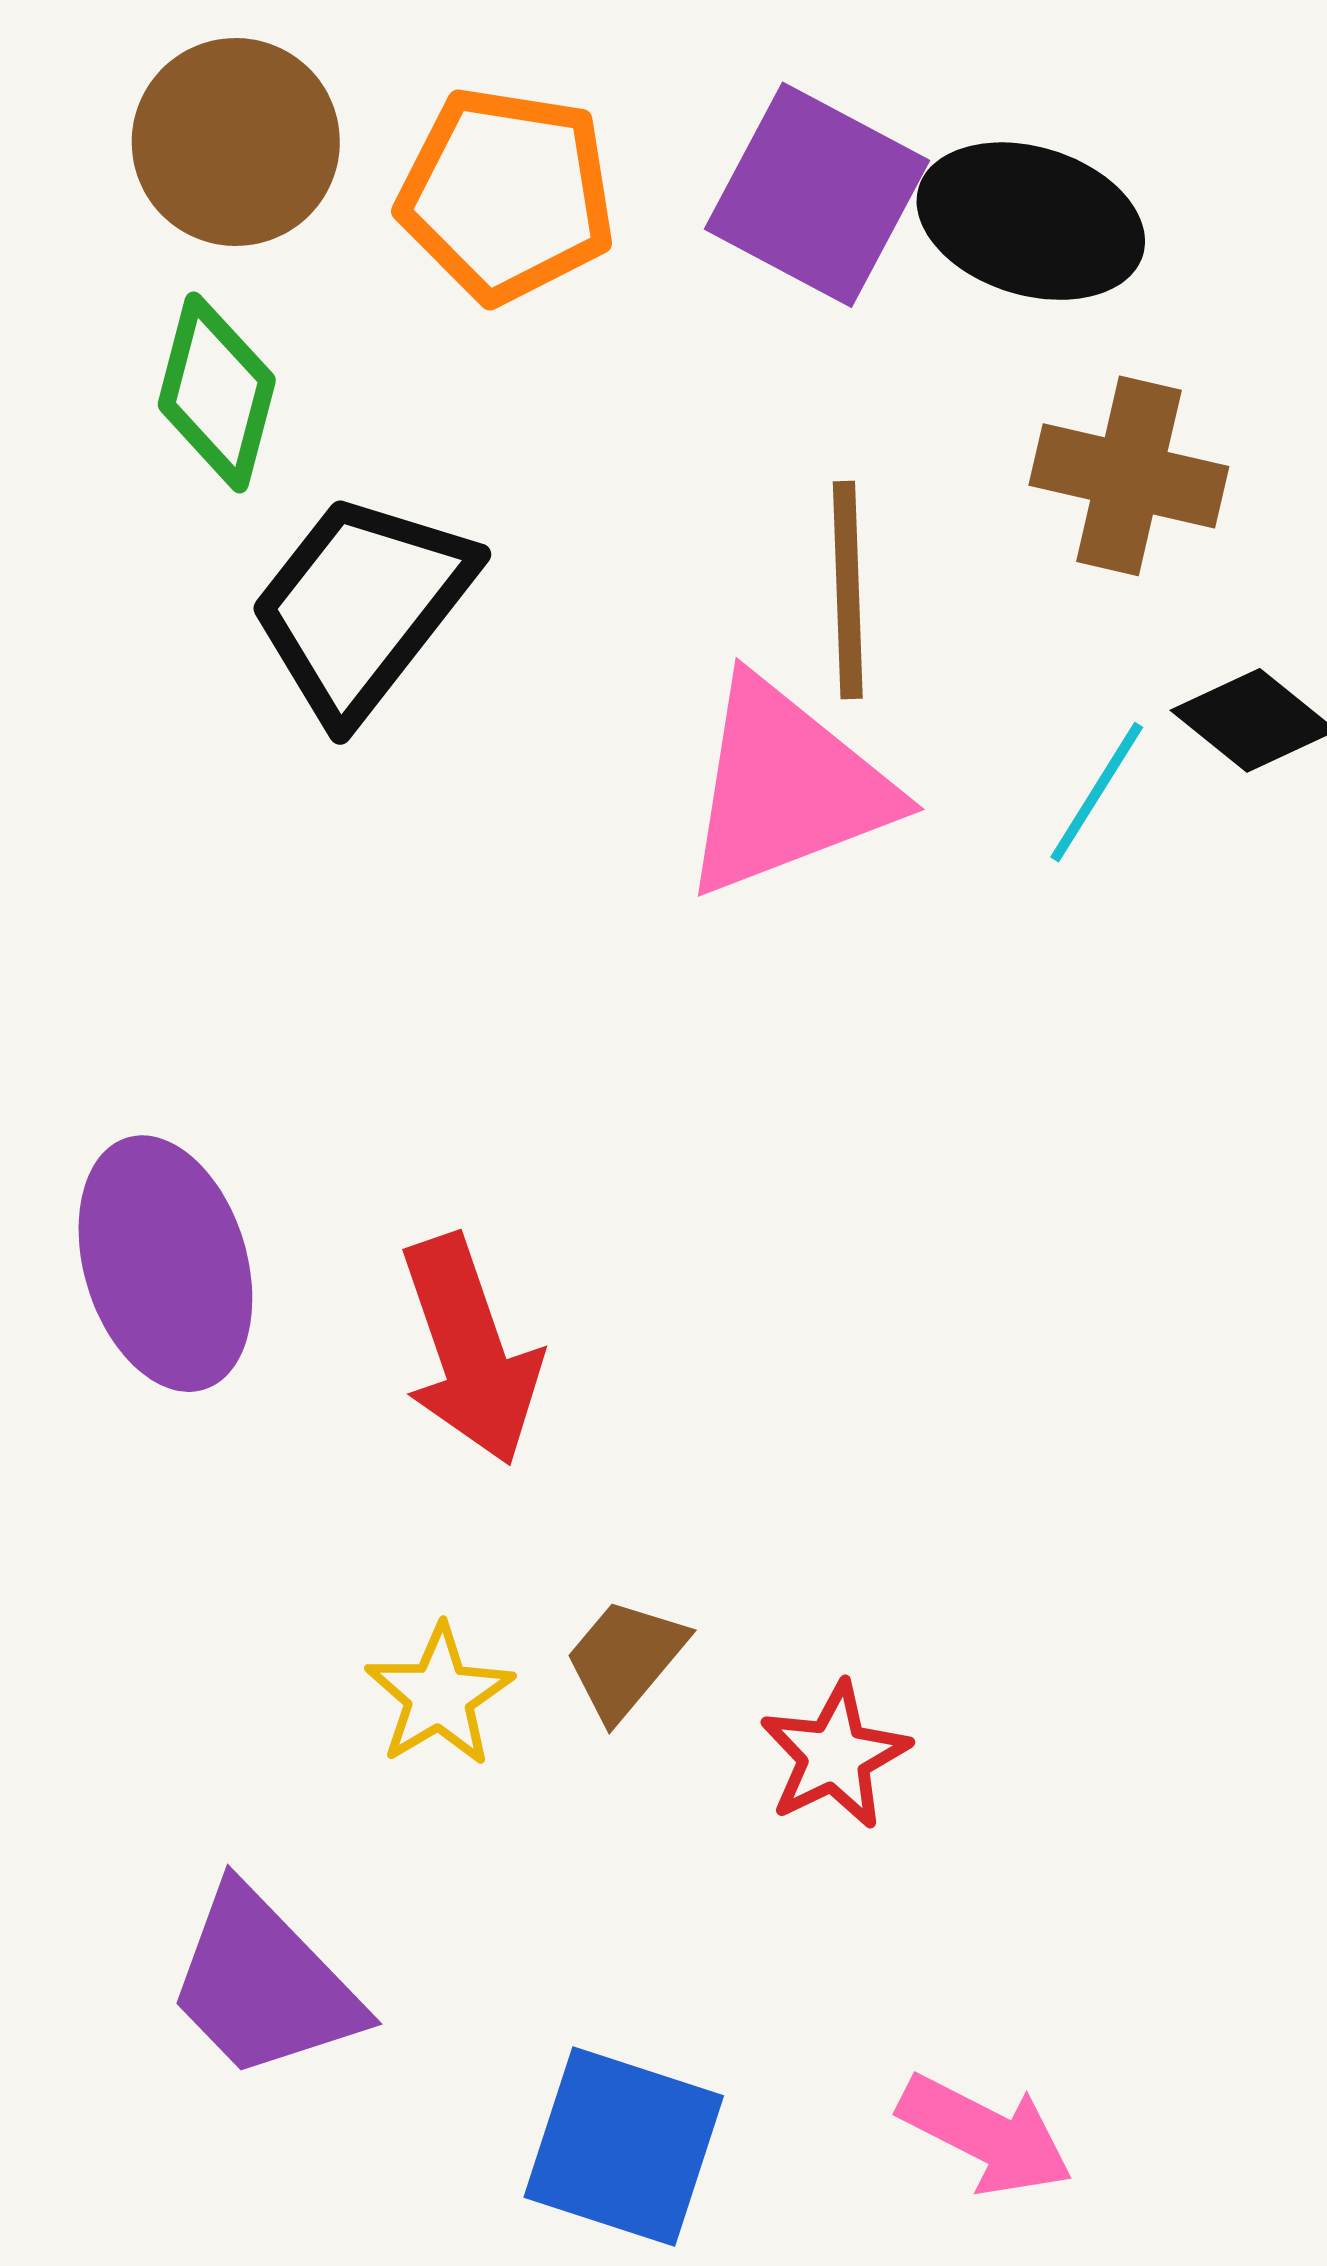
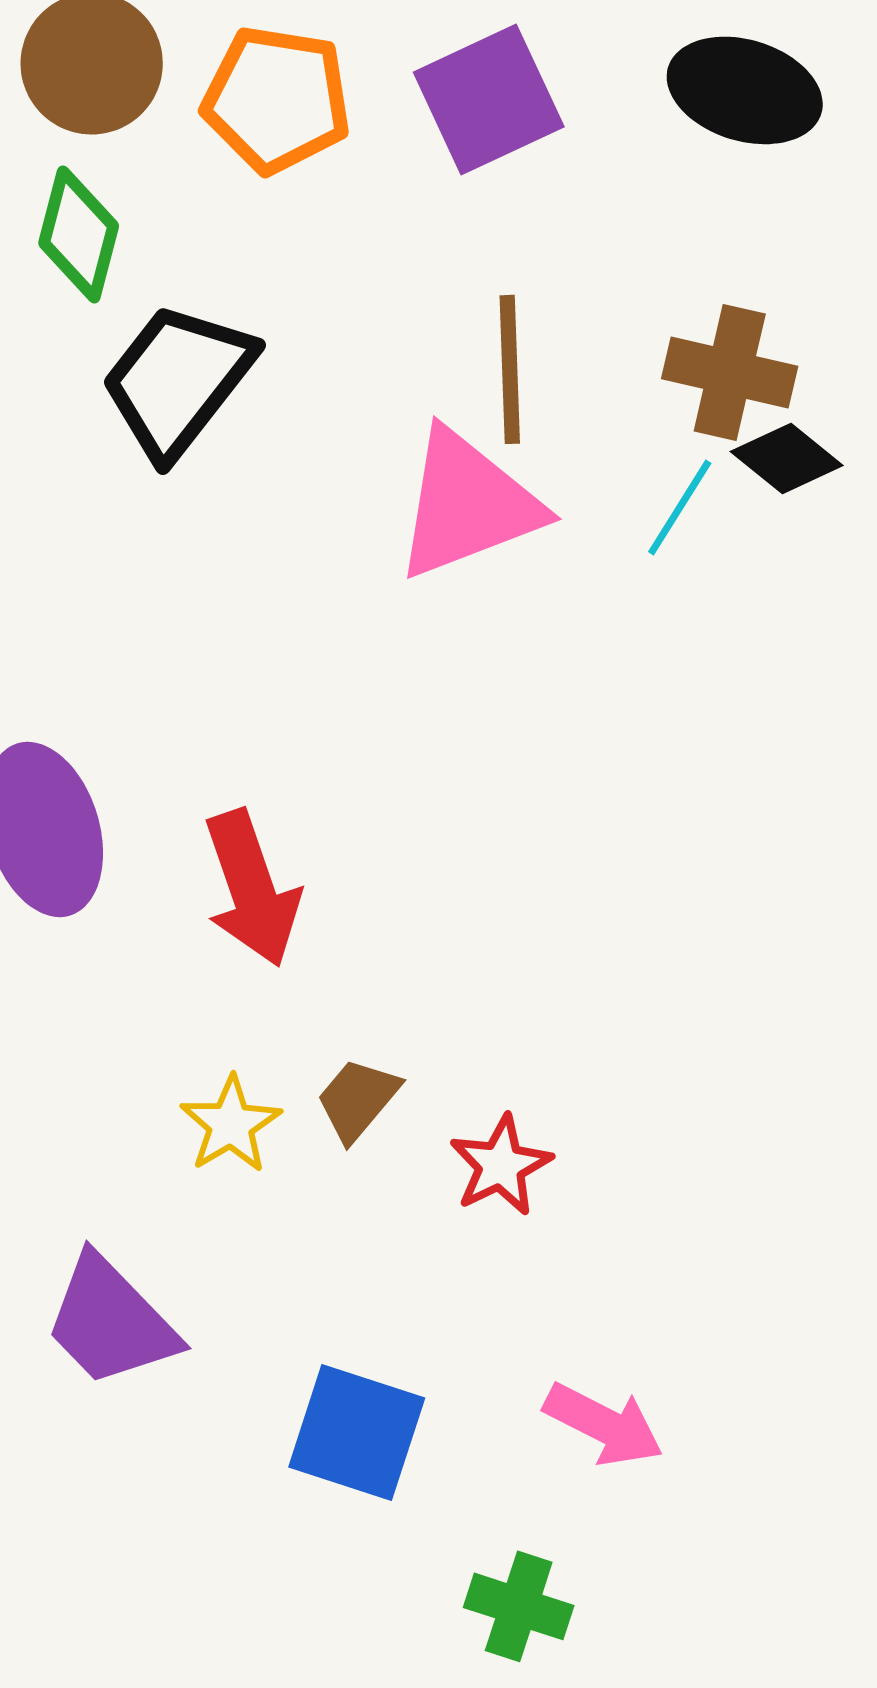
purple square: (817, 195) -> (489, 99), turned 37
black ellipse: (1031, 221) -> (745, 90), moved
brown cross: (1129, 476) -> (730, 372), moved

